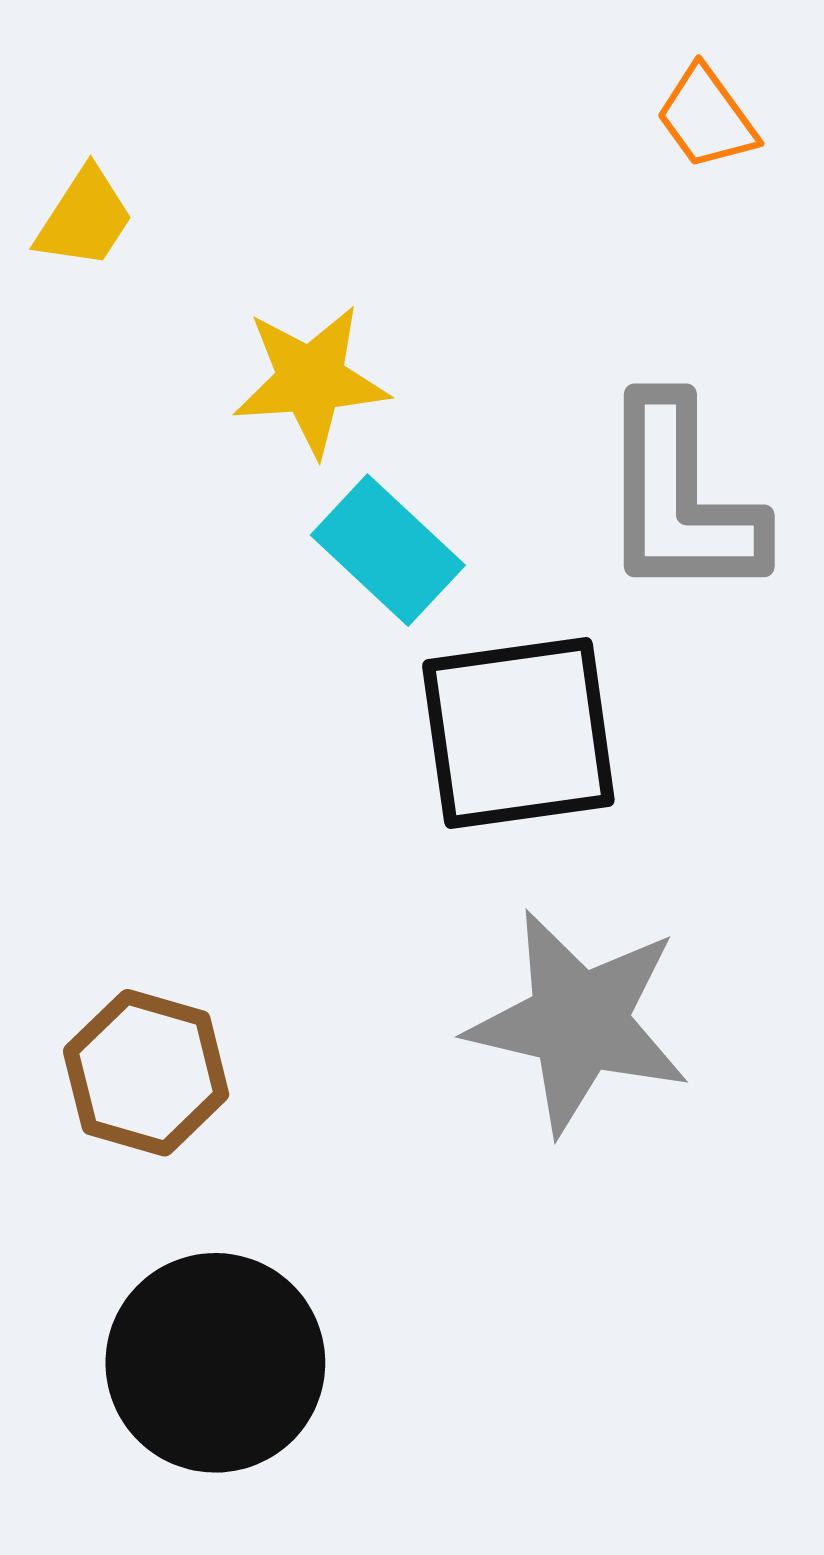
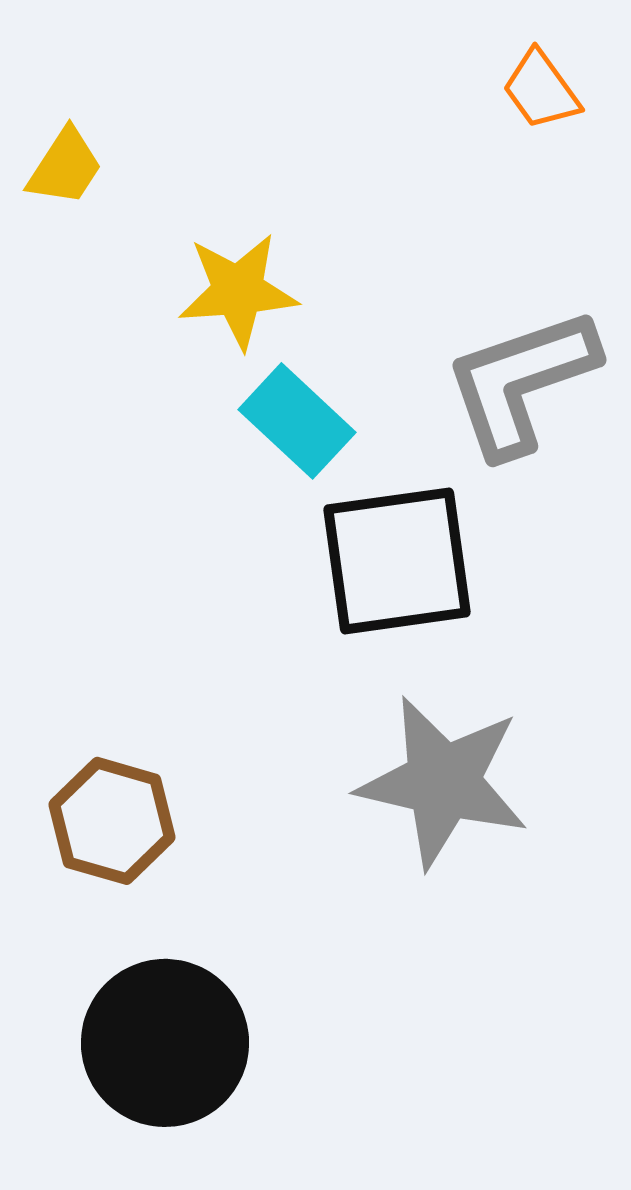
gray L-shape: (681, 499) -> (521, 382), turned 71

